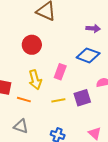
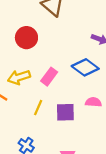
yellow arrow: (35, 80) -> (19, 77), turned 72
yellow line: (58, 100) -> (38, 108), turned -72

